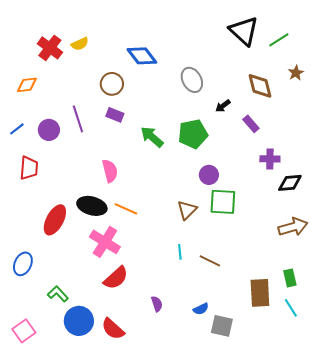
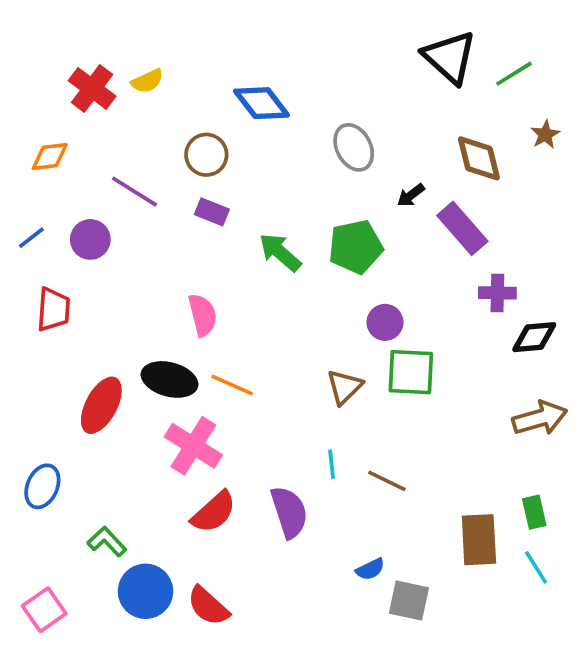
purple line: (78, 119) -> (134, 192), moved, turned -40
purple rectangle: (251, 124) -> (462, 228), size x1.6
purple semicircle: (157, 304) -> (289, 512), moved, size x1.8

